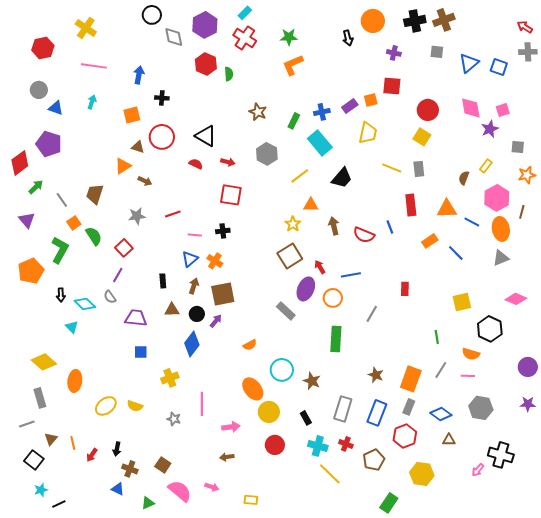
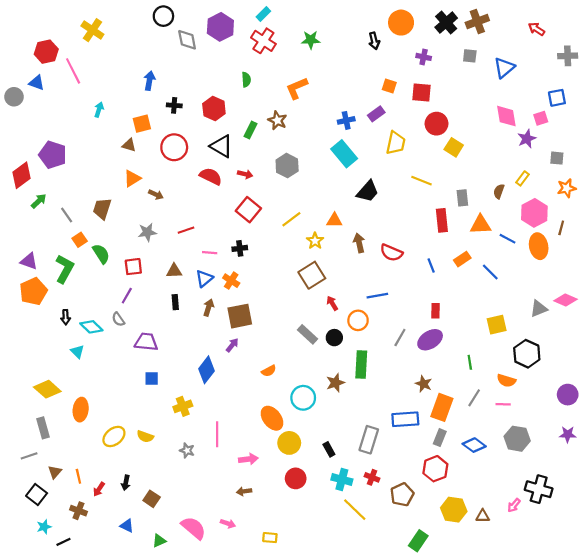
black cross: (415, 21) -> (446, 23), turned -30
red arrow: (525, 27) -> (536, 29), moved
red hexagon: (206, 64) -> (214, 109), moved
orange L-shape: (293, 65) -> (297, 88), moved
pink line: (94, 66) -> (73, 71), moved, turned 55
blue square: (499, 67) -> (557, 98), moved, turned -30
gray circle: (39, 90) -> (14, 97), moved
orange square: (371, 100) -> (389, 86), moved, turned 32
blue triangle: (56, 108) -> (37, 83), moved
red circle: (428, 110) -> (436, 124), moved
green rectangle: (294, 121) -> (251, 130), moved
brown triangle: (138, 147) -> (129, 145), moved
red semicircle: (196, 164) -> (211, 176), size x1.5
gray rectangle: (419, 169) -> (462, 198), moved
yellow line: (300, 176) -> (291, 219), moved
red square: (231, 195) -> (248, 210), turned 30
purple triangle: (27, 220) -> (29, 261), moved, turned -30
blue line: (390, 227) -> (431, 266), moved
red square: (124, 248) -> (133, 267), turned 36
gray triangle: (501, 258) -> (539, 309), moved
red arrow: (320, 267) -> (332, 303), moved
purple ellipse: (306, 289) -> (430, 340), moved, turned 35
pink diamond: (516, 299) -> (566, 300), moved
brown triangle: (172, 310) -> (174, 271), moved
black circle: (197, 314) -> (334, 338), moved
brown star: (376, 375) -> (424, 384), moved
brown star: (312, 381) -> (335, 383), moved, turned 30
blue rectangle: (377, 413) -> (405, 419), moved, turned 65
brown triangle: (449, 440) -> (483, 516), moved
brown square: (163, 465) -> (152, 499), moved
brown cross: (130, 469) -> (78, 511), moved

